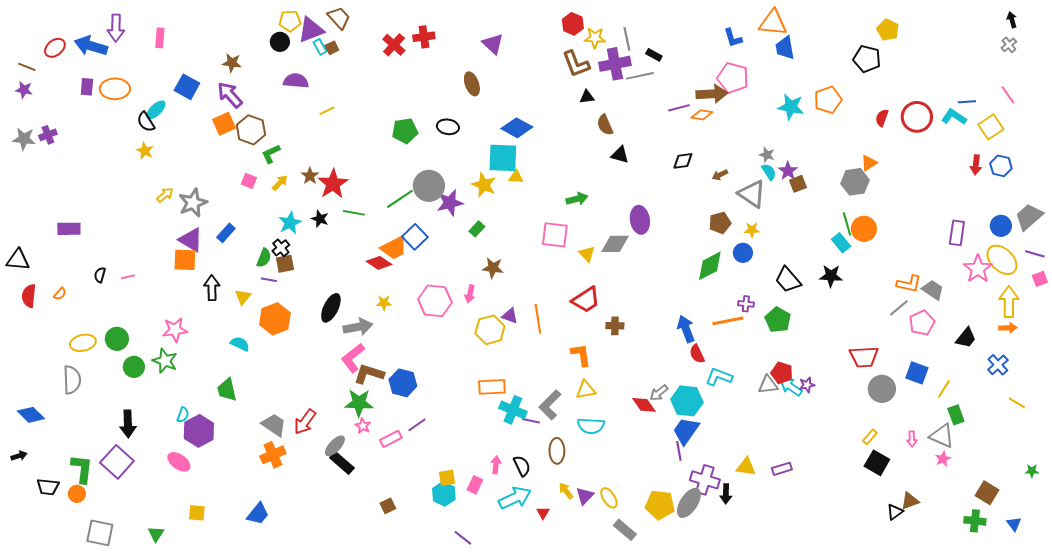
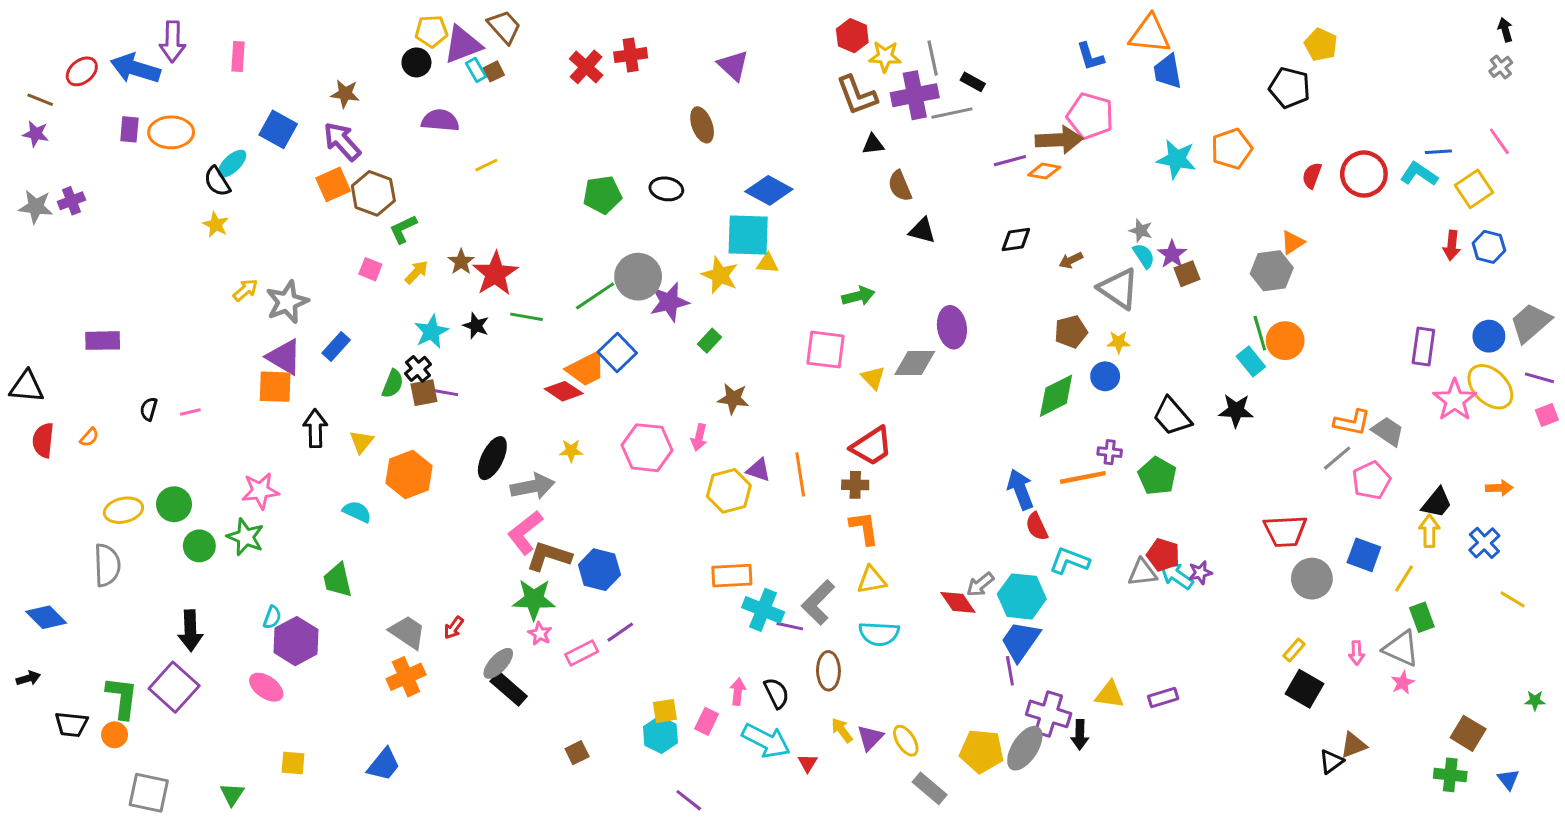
purple line: (269, 280) -> (446, 393), moved
yellow arrow: (1009, 302) -> (1429, 531), moved, size x0.7
brown cross: (615, 326) -> (855, 485), moved
red arrow: (305, 422) -> (454, 628), size x0.6
cyan arrow: (515, 498) -> (766, 741), turned 52

